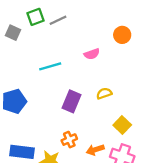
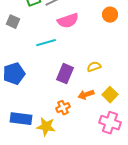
gray square: (13, 33) -> (13, 22), moved
pink semicircle: (92, 54) -> (68, 21), moved, size x1.5
orange arrow: (95, 150) -> (86, 95), moved

